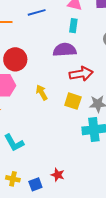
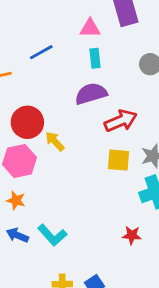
yellow arrow: (42, 93) -> (55, 141), moved
red star: (58, 175) -> (132, 235), moved

